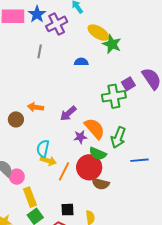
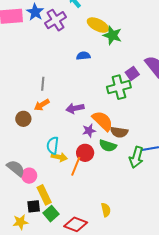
gray line: (40, 51) -> (43, 84), moved
orange arrow: (35, 107) -> (42, 105), turned -35
purple arrow: (68, 113) -> (75, 108), turned 36
green arrow: (118, 137) -> (136, 157), moved
red circle: (89, 167) -> (85, 153), moved, size x0.7
brown semicircle: (101, 184) -> (119, 132), moved
black square: (68, 210) -> (34, 206), moved

